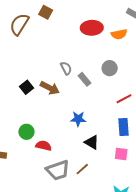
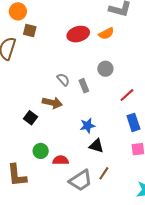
gray rectangle: (85, 79) -> (84, 86), turned 32
black square: (27, 87) -> (31, 118), moved
black triangle: (92, 142) -> (96, 146), moved

